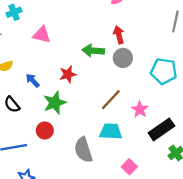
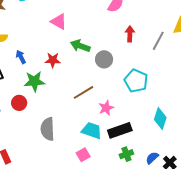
pink triangle: (42, 35) -> (59, 22), moved
red arrow: (119, 35) -> (130, 34), moved
cyan trapezoid: (111, 131) -> (92, 130), moved

